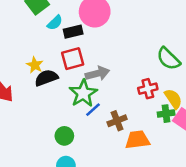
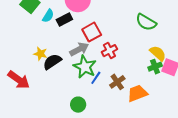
red square: (73, 59) -> (92, 32), moved
gray arrow: (97, 73) -> (79, 49), moved
red cross: (148, 89) -> (109, 51), moved

